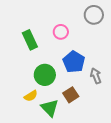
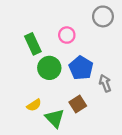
green circle: (45, 75) -> (49, 68), moved

